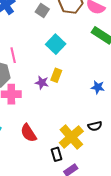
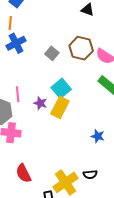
yellow rectangle: (56, 75) -> (60, 107), moved, size x1.5
purple star: (42, 83) -> (40, 103), moved

